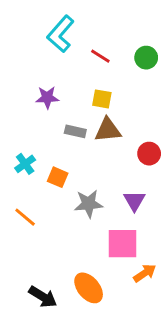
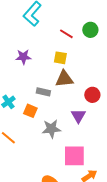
red line: (100, 56) -> (66, 34), moved
gray rectangle: (75, 131) -> (43, 92), moved
purple triangle: (134, 201) -> (78, 116), moved

